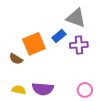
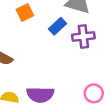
orange square: (34, 44) -> (25, 12), moved, size x0.6

